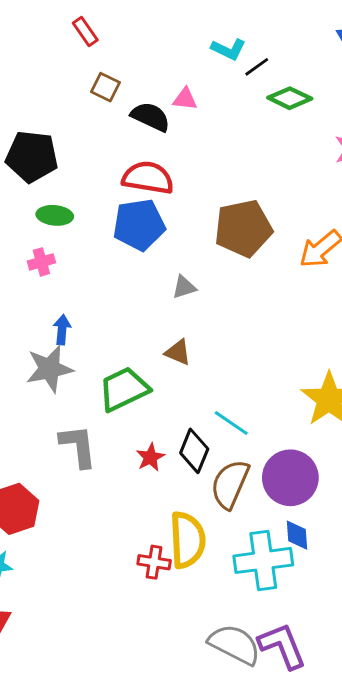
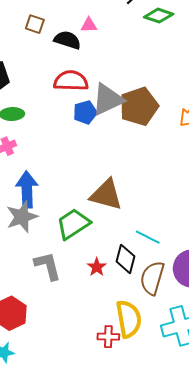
blue pentagon: (139, 225) -> (85, 112), moved, size x0.7
gray triangle: (184, 287) -> (108, 100), moved, size x2.0
blue arrow: (62, 330) -> (27, 190), size x1.8
brown triangle: (178, 352) -> (106, 195), size x1.8

